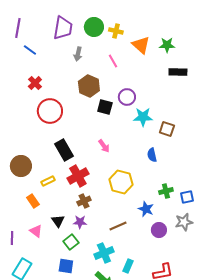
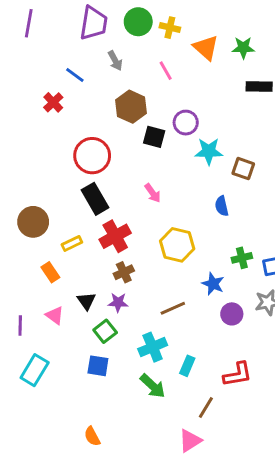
blue line: (30, 50) -> (75, 75), moved
gray arrow: (78, 54) -> (115, 61), turned -40
red circle: (50, 111) -> (92, 156), moved

